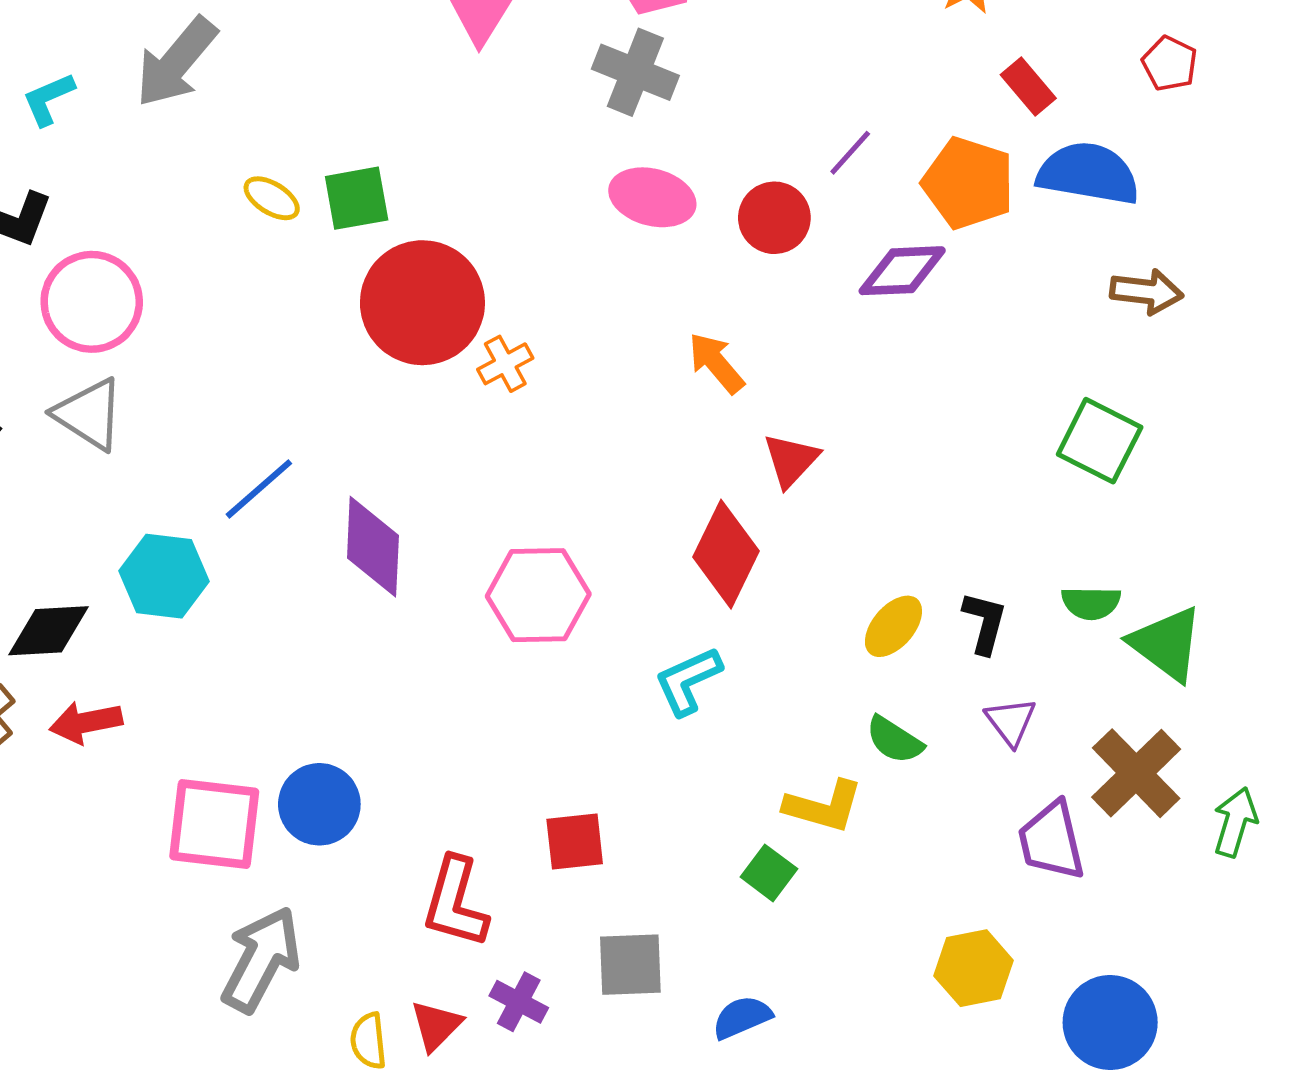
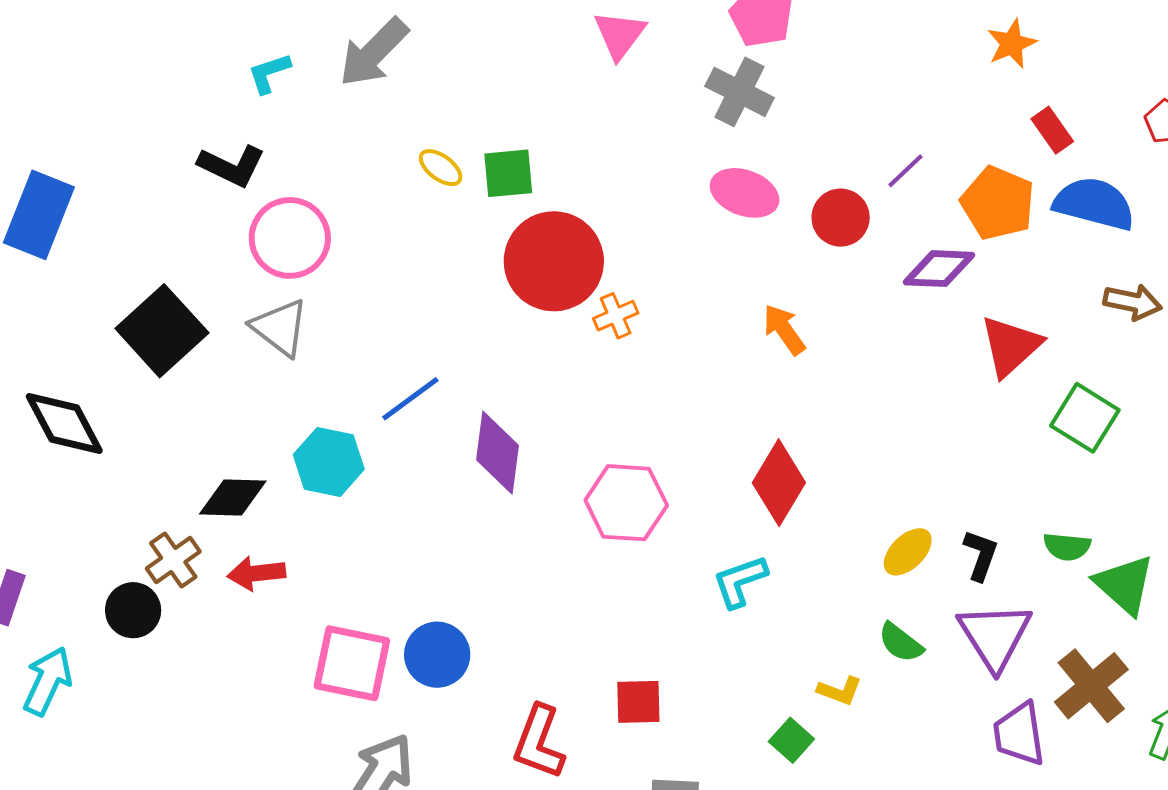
red triangle: (791, 460) -> (1011, 346), moved, size x1.4
purple triangle: (1011, 722) -> (995, 636), size x1.8
yellow L-shape: (824, 806) -> (840, 691), size x0.7

